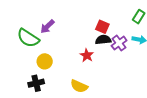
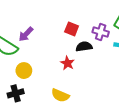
red square: (102, 27) -> (72, 29), moved
purple cross: (119, 43) -> (101, 32), moved, turned -35

